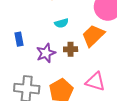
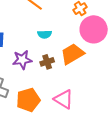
brown cross: (71, 49) -> (47, 62), turned -32

